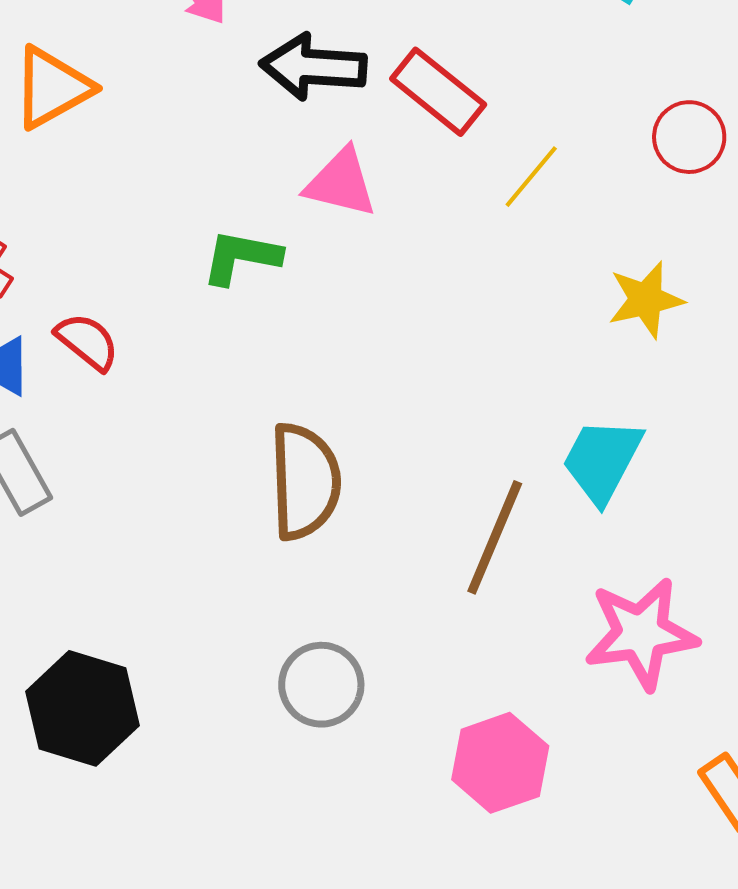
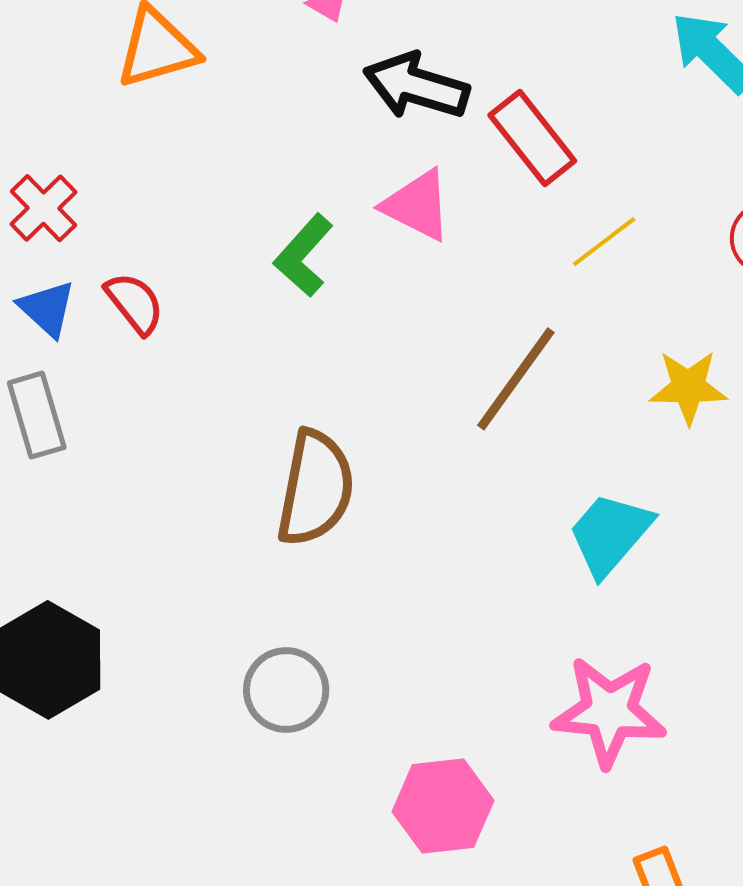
green L-shape: (241, 257) -> (304, 255), turned -72
brown line: (495, 537) -> (516, 379), moved

